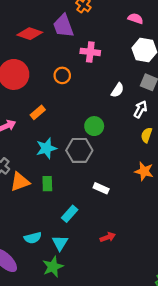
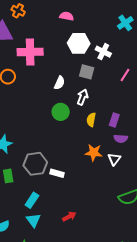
pink cross: (90, 52) -> (30, 52), size x1.4
green circle: (94, 126) -> (61, 112), moved
gray hexagon: (79, 150) -> (35, 164), moved
cyan triangle: (60, 243) -> (33, 220), moved

